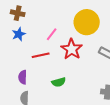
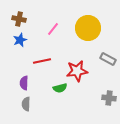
pink line: (52, 34) -> (53, 29), moved
red star: (72, 49) -> (77, 71), moved, turned 30

